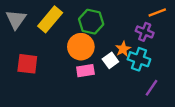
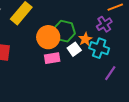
green hexagon: (91, 22) -> (64, 31), moved
purple cross: (145, 32) -> (104, 24), turned 35

